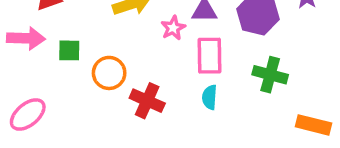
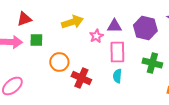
green square: (69, 50) -> (36, 40), moved

